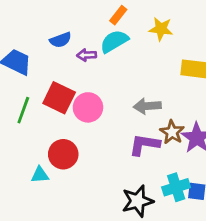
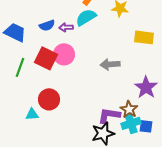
blue semicircle: (60, 40) -> (47, 25), moved
pink circle: (88, 107) -> (64, 54), moved
brown star: (172, 132) -> (129, 109), moved
purple L-shape: (144, 145) -> (109, 115), moved

